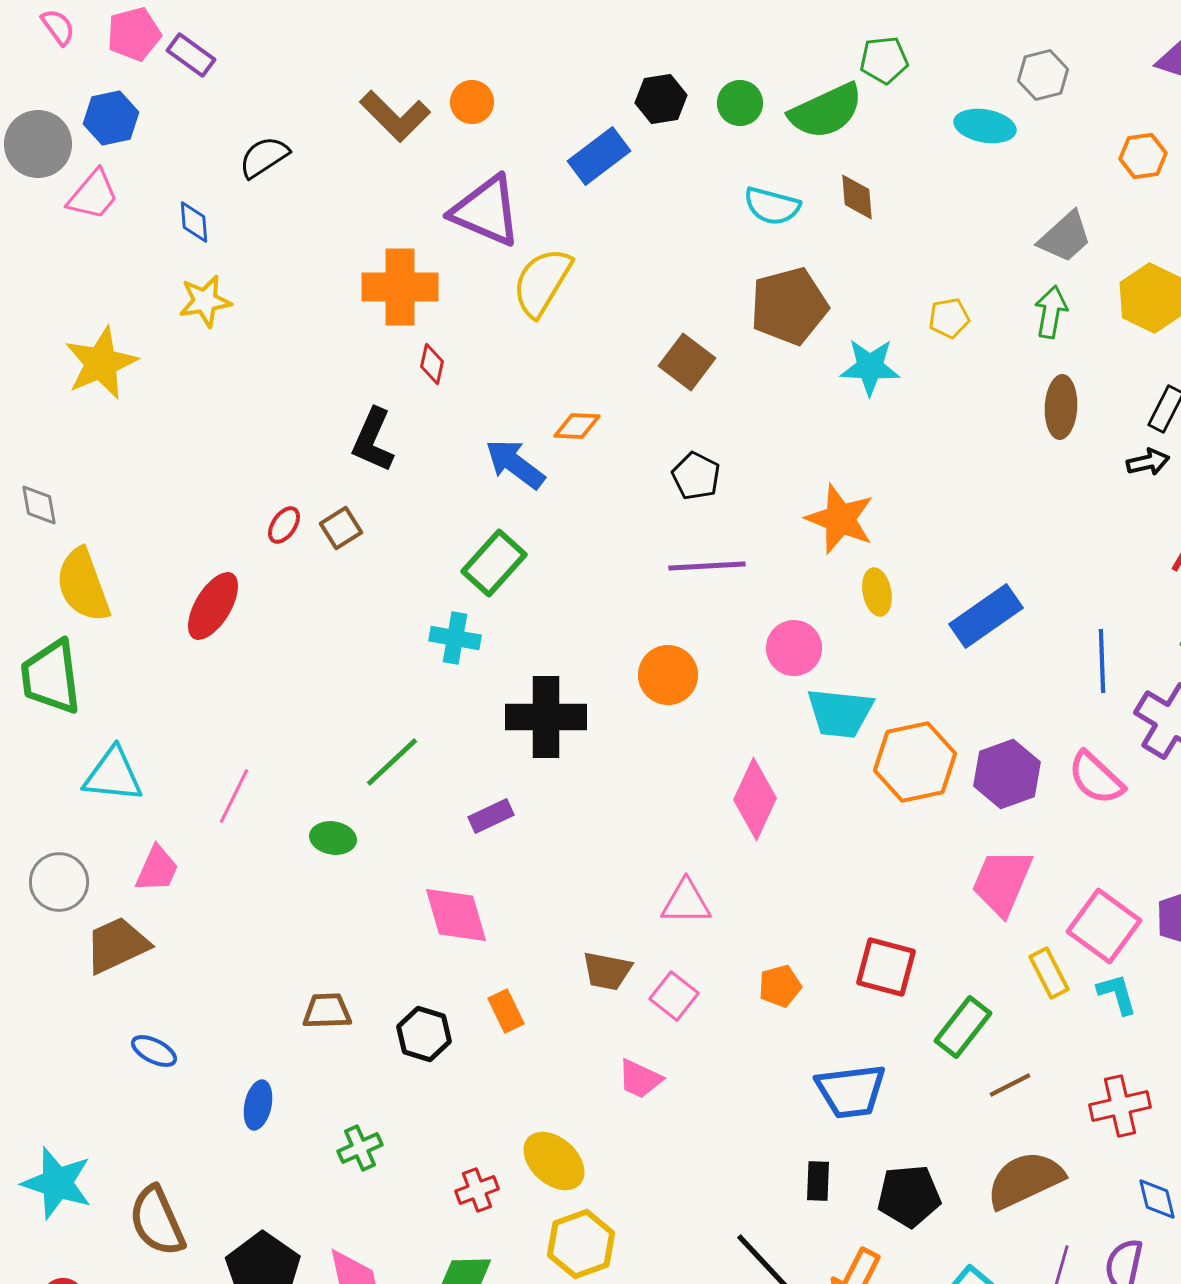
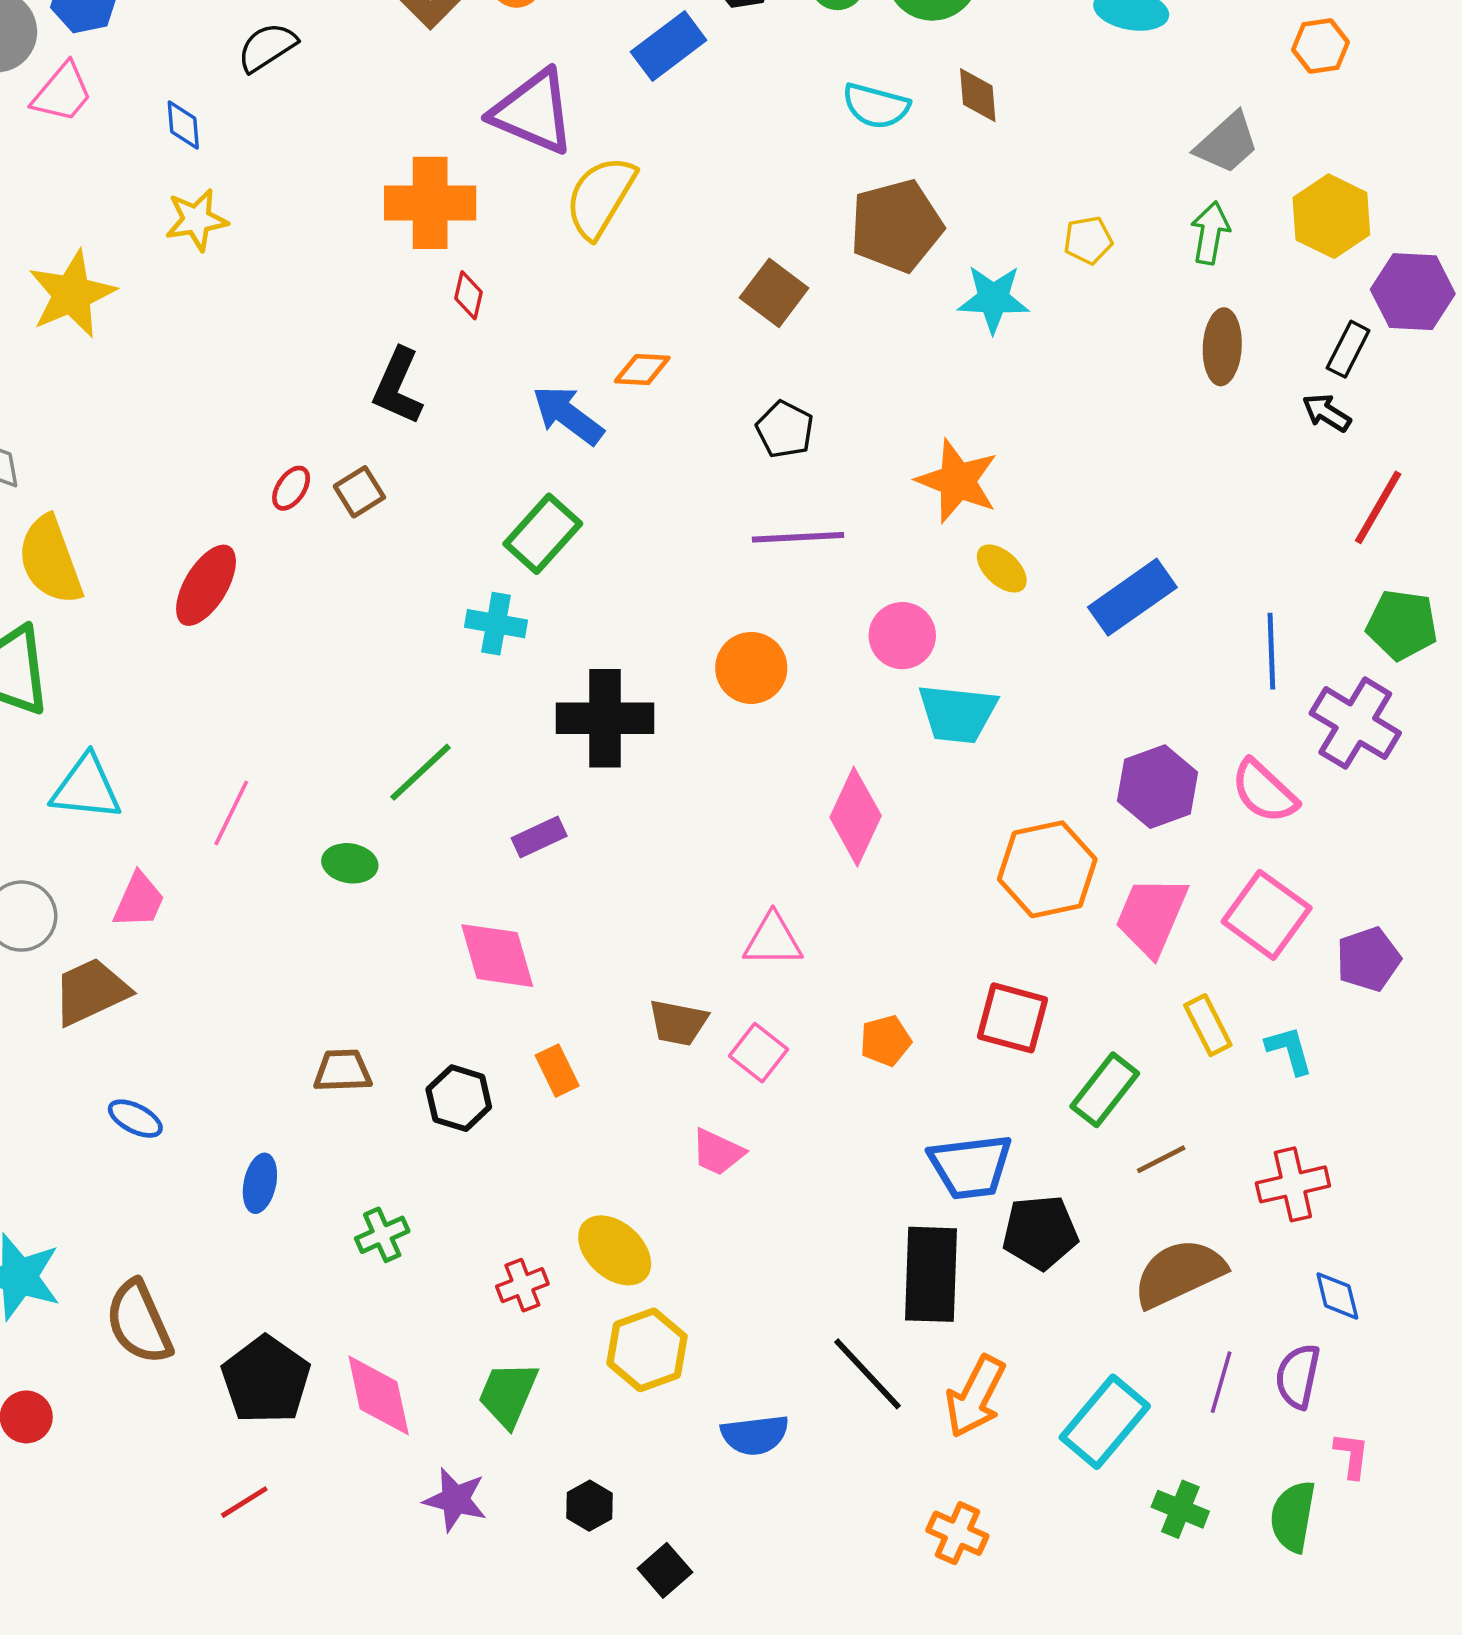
black arrow: (1148, 462) -> (1327, 413), turned -135
yellow ellipse: (877, 592) -> (1002, 568), turned -36
orange hexagon: (915, 762) -> (1047, 869), moved
pink square: (1104, 926) -> (1267, 915), moved
black rectangle: (818, 1181) -> (931, 1274), size x2.0
black pentagon: (909, 1196) -> (1040, 1232), moved

